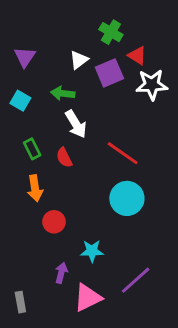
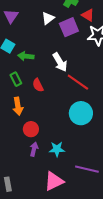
green arrow: (63, 93) -> (26, 56), moved
white arrow: (76, 124) -> (60, 62), moved
purple arrow: (61, 273) -> (34, 149), moved
purple line: (136, 280) -> (87, 169), turned 55

